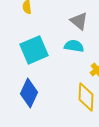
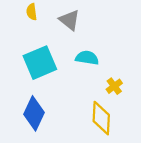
gray triangle: (79, 21) -> (69, 20), moved

